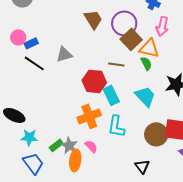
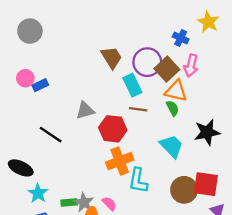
brown square: (131, 39) -> (167, 69), moved
gray triangle: (64, 54) -> (85, 110), moved
black line: (34, 63) -> (51, 135), moved
cyan rectangle: (111, 95) -> (132, 85), moved
orange cross: (89, 116) -> (120, 161), moved
cyan star: (29, 137) -> (38, 193), turned 30
green rectangle: (56, 145) -> (69, 202), turned 32

